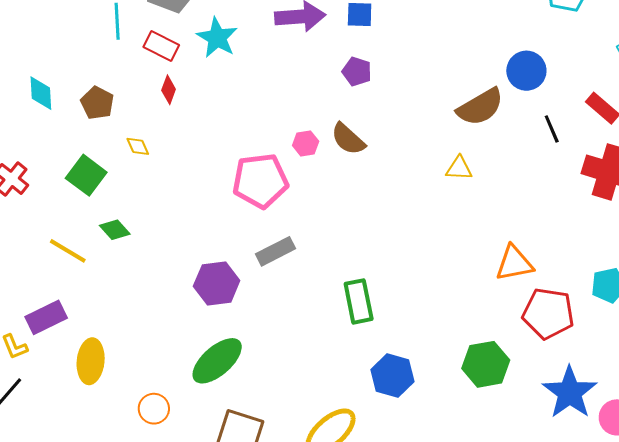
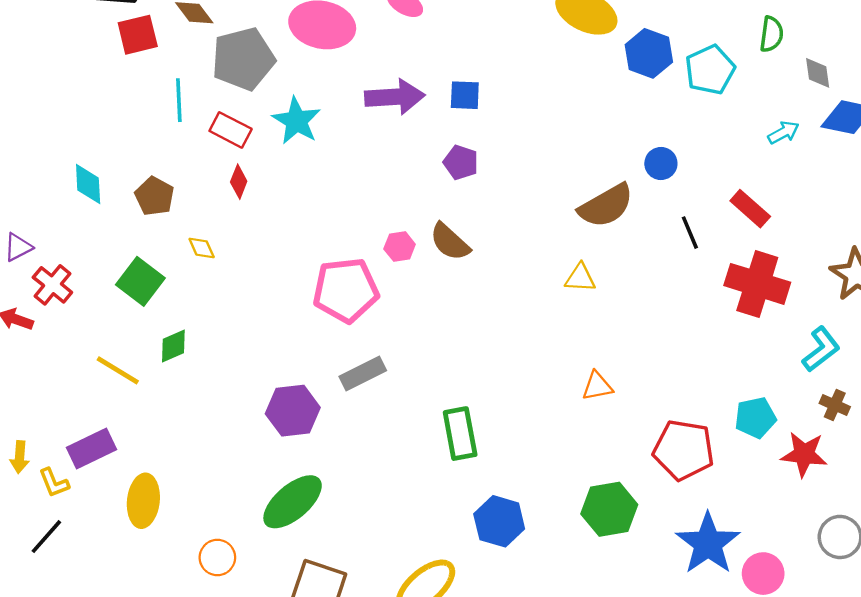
blue circle: (526, 71) -> (661, 164), size x0.7
green diamond: (115, 230) -> (173, 346), turned -72
orange triangle: (514, 263) -> (597, 386), moved, size x0.7

